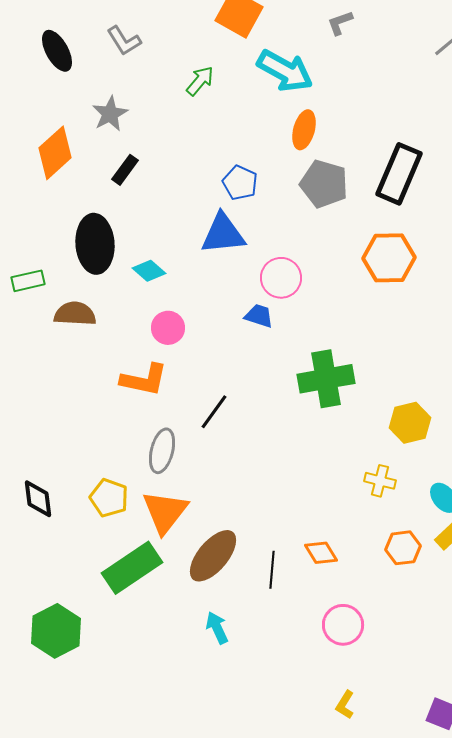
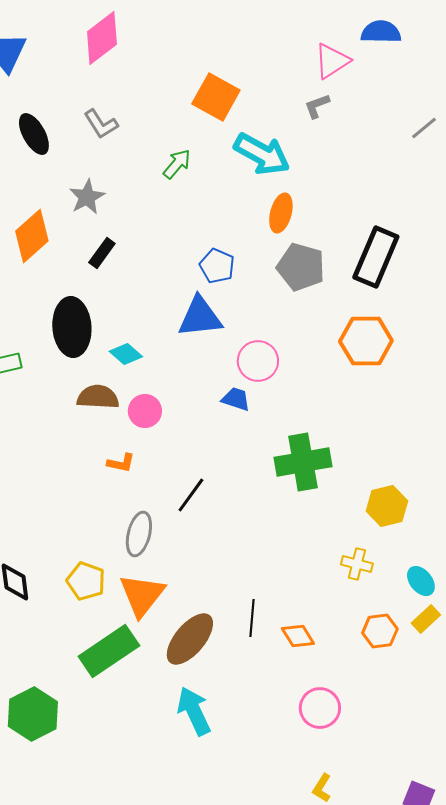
brown semicircle: (75, 314) -> (98, 397), moved
orange L-shape: (144, 380) -> (121, 463), size x0.6
black line: (272, 570) -> (252, 618), moved
cyan arrow: (217, 628) -> (194, 711), size x1.5

